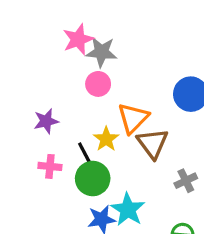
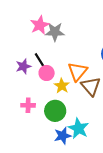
pink circle: (98, 84) -> (47, 73), moved
purple star: (46, 121) -> (23, 66), moved
black line: (86, 156) -> (40, 61), moved

